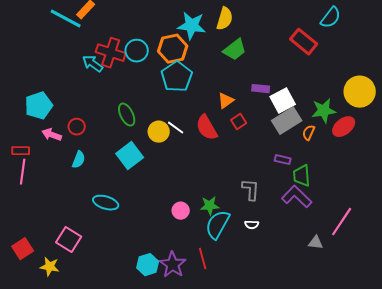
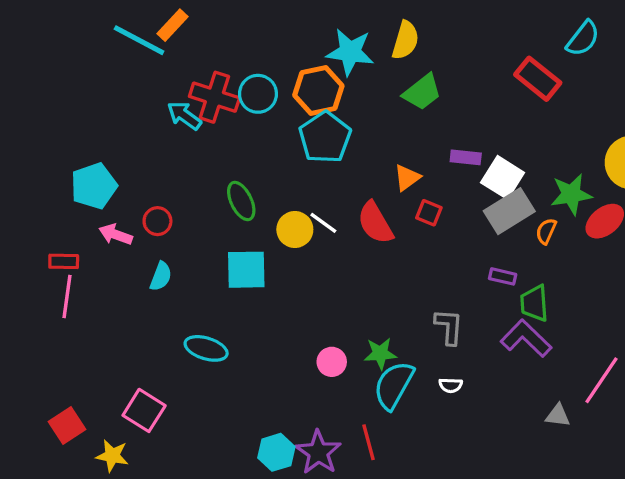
white square: (283, 101) -> (503, 178), turned -30
red square: (239, 122) -> (429, 213), turned -35
cyan square: (130, 156) -> (246, 270), turned 36

